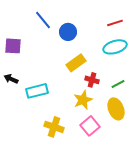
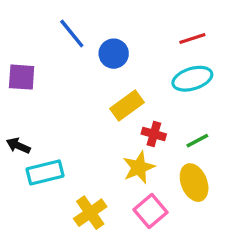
black arrow: (11, 79) -> (18, 146), moved
cyan rectangle: (37, 91) -> (45, 172), moved
yellow cross: (54, 127) -> (90, 213), turned 36

